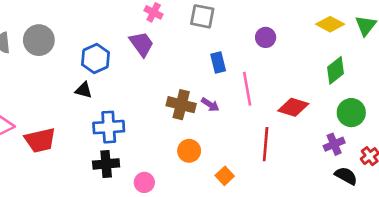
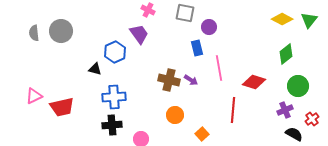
purple circle: (266, 37) -> (209, 27), moved
blue hexagon: (96, 59) -> (115, 52), moved

